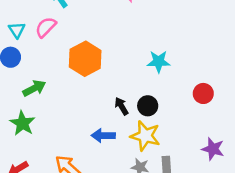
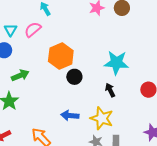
cyan star: (159, 62) -> (116, 63), size x1.4
black arrow: (121, 106) -> (110, 90), moved
black circle: (148, 106) -> (74, 77), moved

